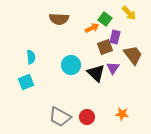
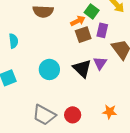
brown square: (105, 47) -> (83, 35), moved
cyan semicircle: (31, 57) -> (13, 41), moved
cyan circle: (71, 65) -> (49, 69), moved

